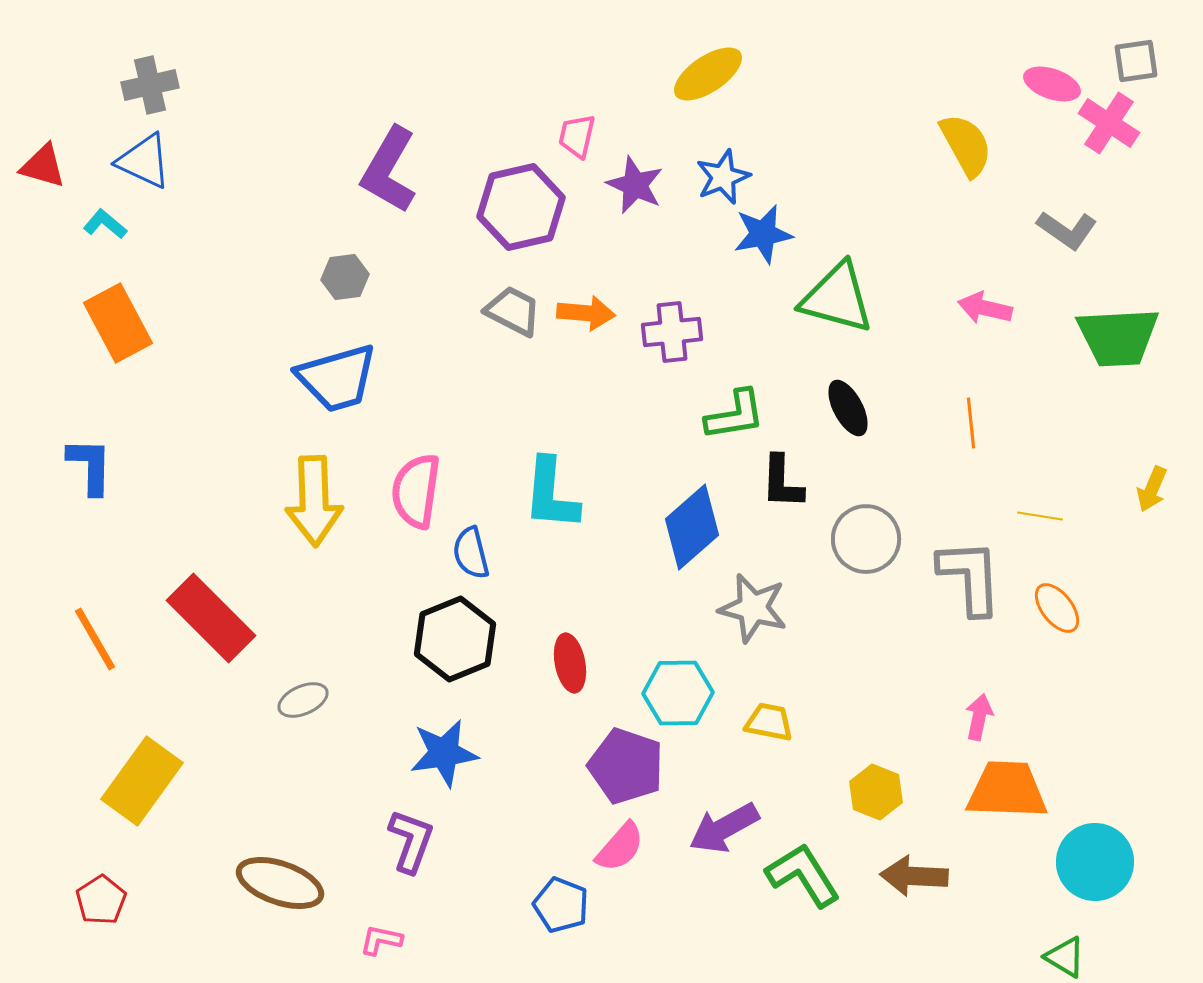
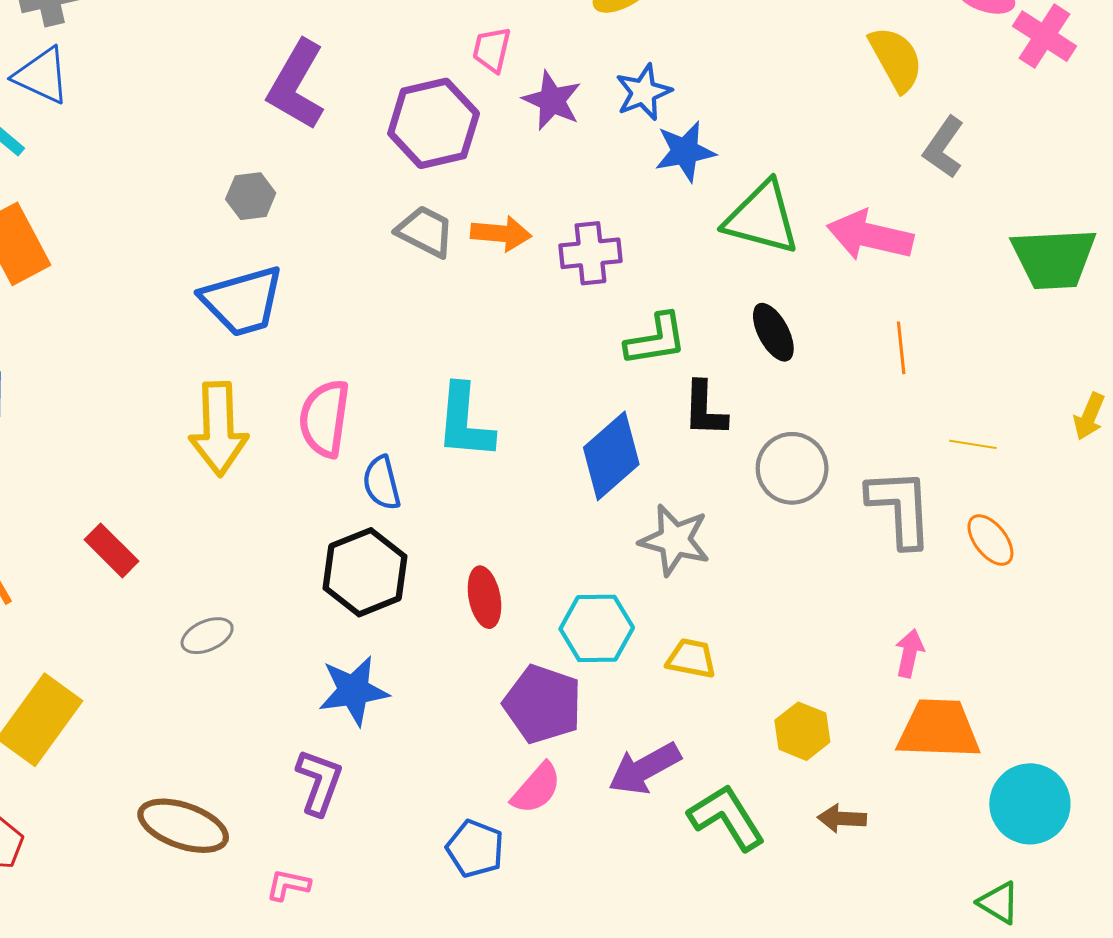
gray L-shape: (1067, 230) -> (944, 147), moved, turned 90
pink arrow: (985, 308) -> (870, 236), moved, size x1.5
red rectangle: (211, 618) -> (111, 550), size x0.6
brown arrow: (914, 876) -> (842, 818), size x0.7

